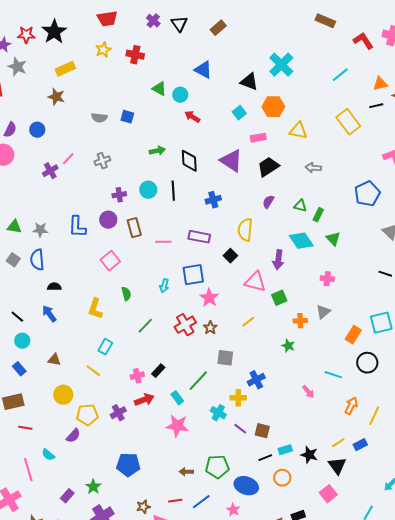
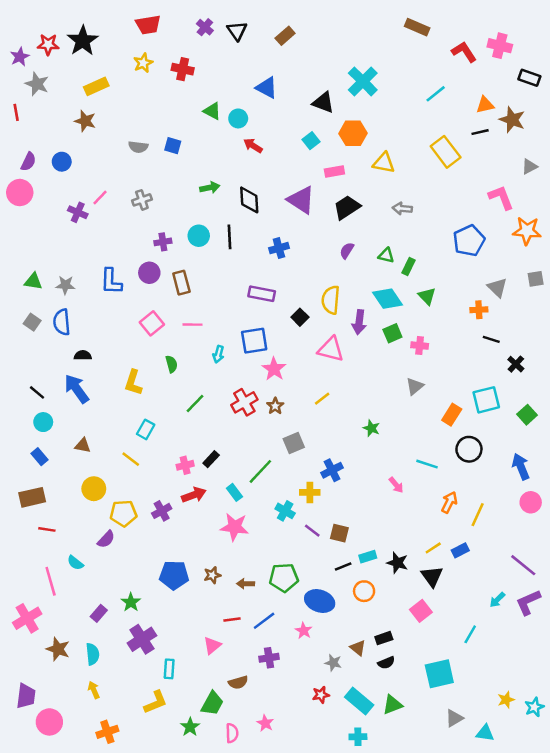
purple cross: (50, 171) -> (78, 212), turned -35
yellow semicircle: (245, 230) -> (331, 300), moved
pink line: (163, 242) -> (193, 325), moved
green square: (279, 298) -> (392, 333), moved
blue arrow: (49, 314) -> (77, 389), size x1.4
orange cross: (300, 321) -> (479, 310), moved
gray square: (225, 358) -> (294, 443), turned -30
brown star: (143, 507) -> (212, 575), moved

